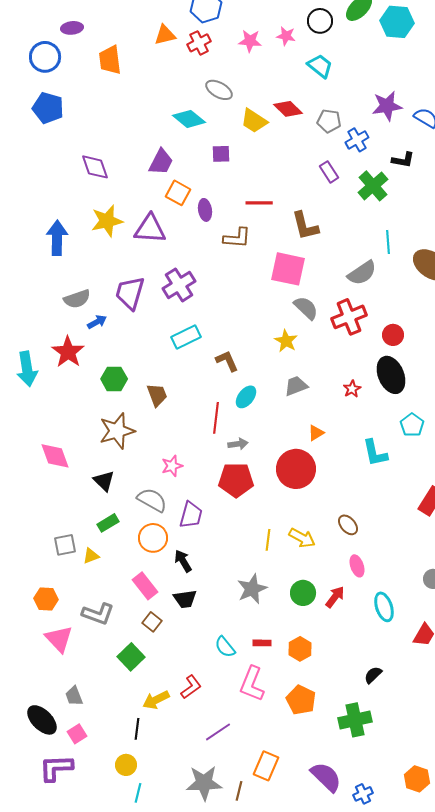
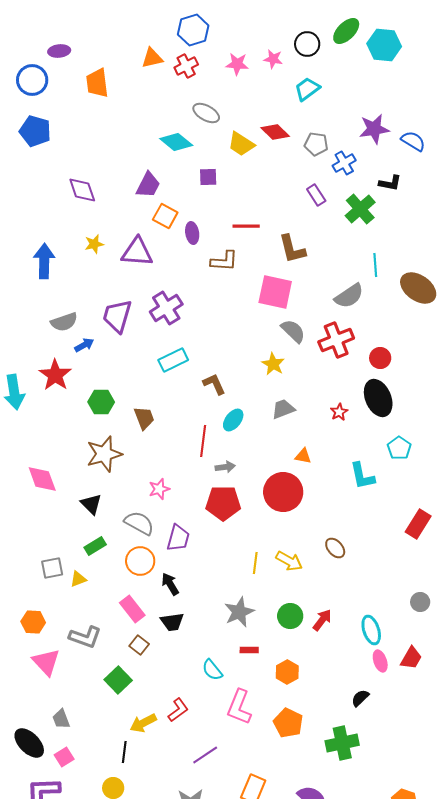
cyan trapezoid: (320, 66) -> (307, 89), turned -76
yellow star: (107, 221) -> (94, 244), size x0.6
orange triangle: (316, 433) -> (303, 456), turned 42
pink ellipse: (357, 566) -> (380, 661), moved
red rectangle: (262, 643) -> (249, 650), moved

